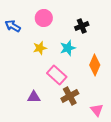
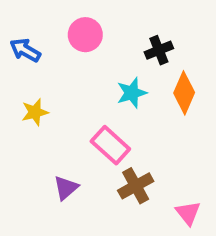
yellow star: (40, 48) -> (35, 112), moved
orange diamond: (95, 65) -> (184, 93), moved
purple triangle: (34, 97) -> (66, 188), turned -40

